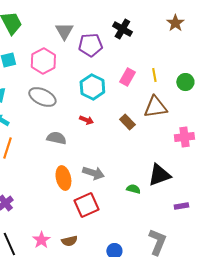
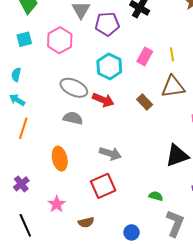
gray ellipse: (42, 97) -> (74, 88), moved
red arrow: (86, 120) -> (103, 100), size x1.5
orange ellipse: (63, 178) -> (60, 159), moved
green semicircle: (133, 189) -> (156, 196), moved
pink star: (41, 240) -> (57, 204), moved

